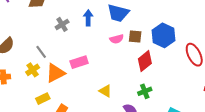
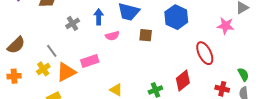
blue hexagon: (164, 35) -> (176, 17), moved
pink semicircle: (117, 39) -> (112, 36), moved
red diamond: (145, 61) -> (183, 81), moved

